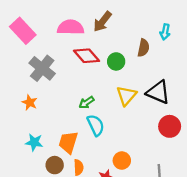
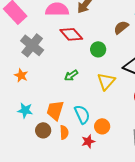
brown semicircle: (143, 48) -> (121, 27), turned -140
green circle: (116, 61) -> (98, 49), moved
yellow triangle: (126, 96) -> (106, 81), moved
cyan semicircle: (96, 125) -> (82, 114), moved

